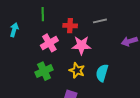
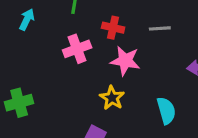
green cross: (44, 71) -> (19, 103), moved
cyan semicircle: (102, 73) -> (166, 111), moved, turned 138

